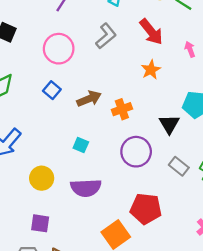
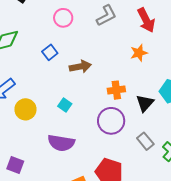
pink circle: (59, 49) -> (63, 18), size x0.7
orange cross: (122, 109) -> (116, 90), moved
yellow circle: (42, 178) -> (25, 109), moved

